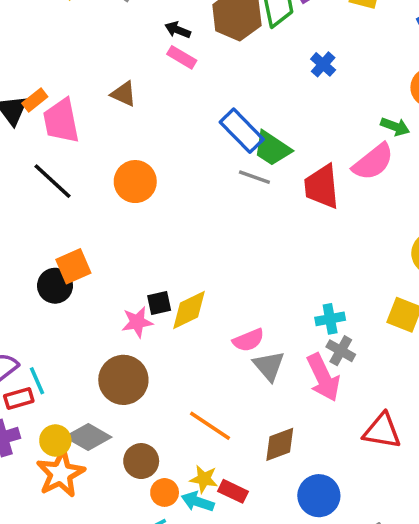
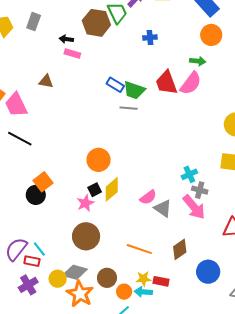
blue cross: (323, 64) -> (150, 37), turned -32
blue rectangle: (242, 131) -> (115, 85), size x0.7
orange circle: (135, 182) -> (99, 160), moved
red trapezoid: (322, 187) -> (166, 83), moved
red rectangle: (19, 399) -> (32, 261), turned 42
orange star: (61, 473) -> (80, 294), moved

